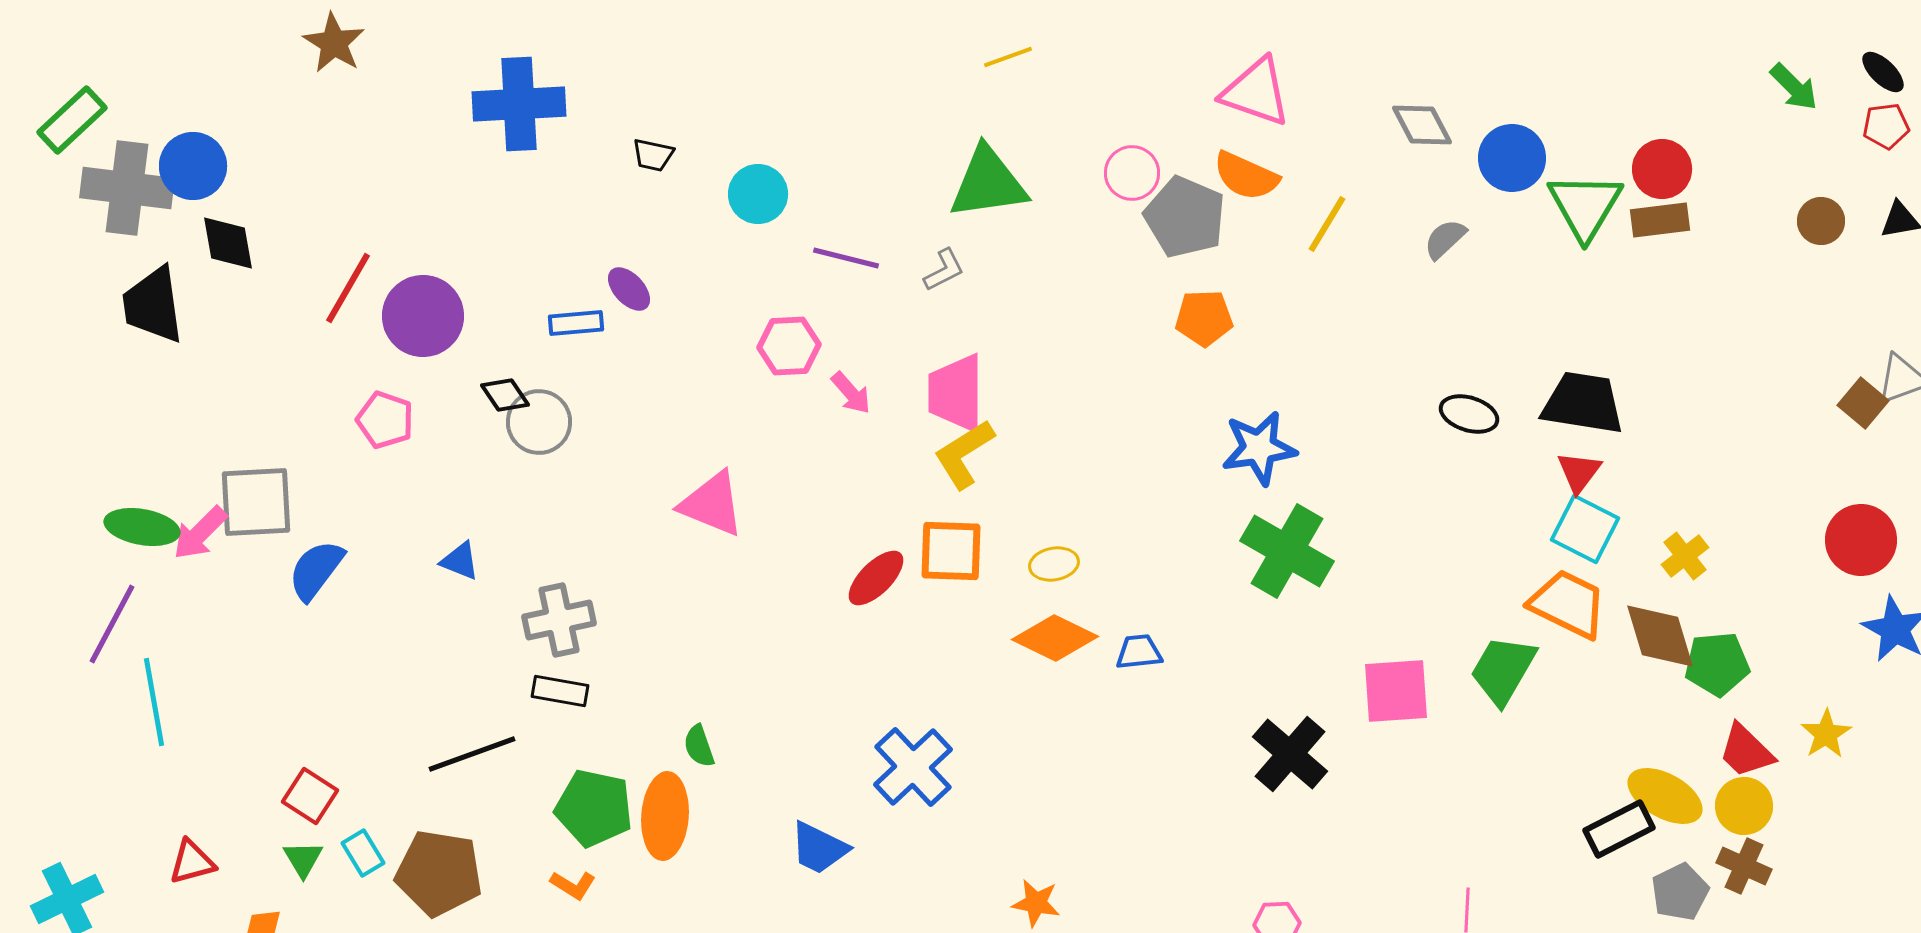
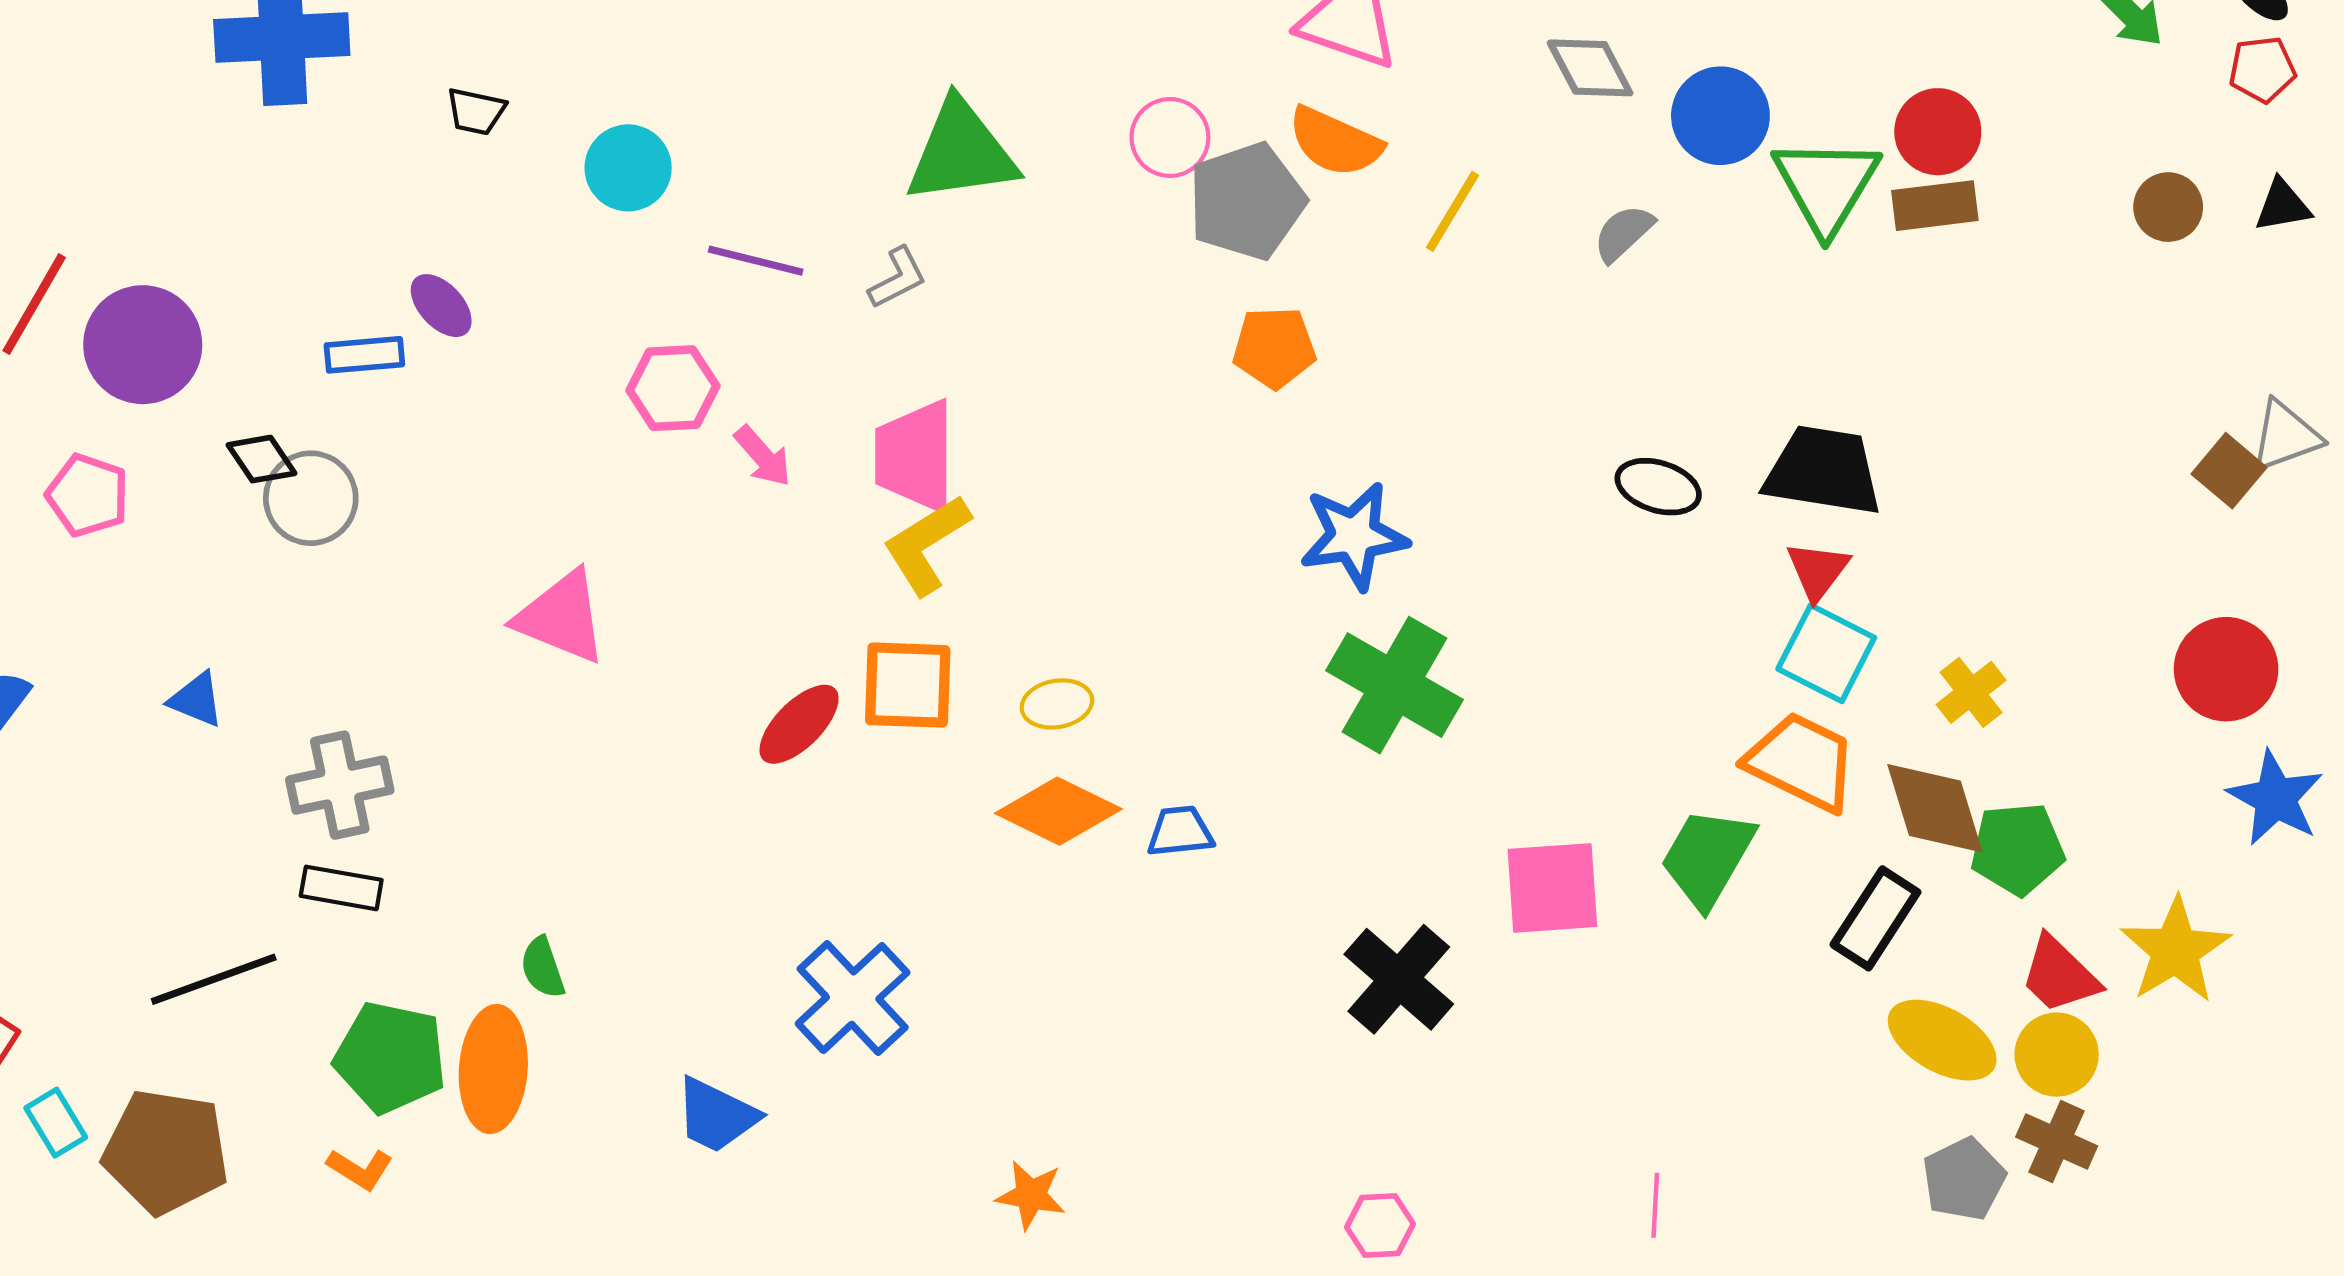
gray pentagon: (1185, 217) -> (1247, 201), turned 30
yellow star: (1826, 734) -> (2175, 950), size x1.5
black rectangle: (1619, 829) -> (1875, 918), moved, turned -30

